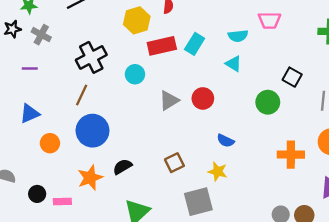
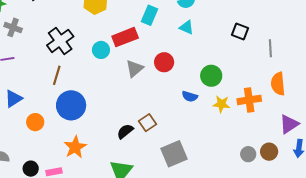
red rectangle: (162, 46) -> (125, 37), moved
green circle: (268, 102) -> (211, 76), moved
black semicircle: (122, 167) -> (125, 131), moved
yellow star: (218, 172) -> (221, 104), moved

